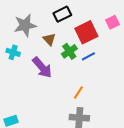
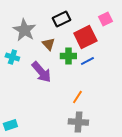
pink square: (112, 22) -> (105, 19), moved
gray star: (25, 25) -> (24, 30), turned -30
green cross: (69, 51) -> (68, 56), turned 35

